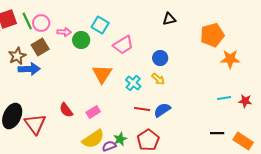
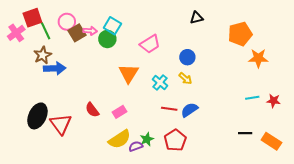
green line: (27, 21) -> (46, 31), moved
cyan square: (100, 25) -> (112, 26), moved
brown square: (40, 47) -> (77, 33), moved

